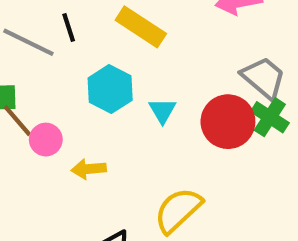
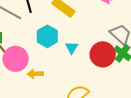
pink circle: (46, 140) -> (16, 59), size x1.6

